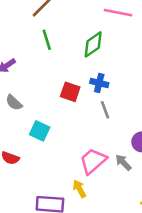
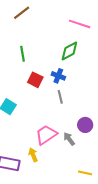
green line: (47, 40) -> (22, 54), moved
green diamond: (93, 44) -> (69, 51), moved

